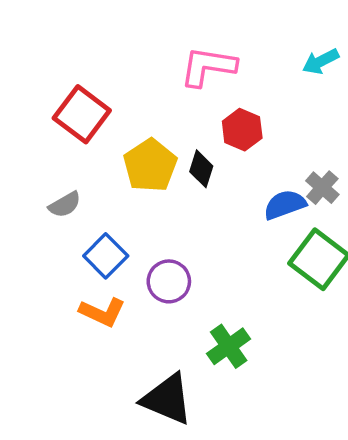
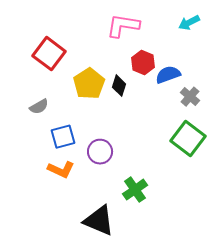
blue semicircle: (285, 205) -> (168, 75), moved
blue square: (106, 256) -> (63, 137), turned 30

